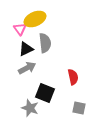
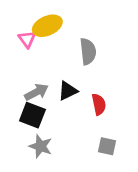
gray semicircle: (45, 43) -> (88, 51), moved
black triangle: (26, 49) -> (68, 91), moved
black square: (45, 93) -> (32, 115), moved

